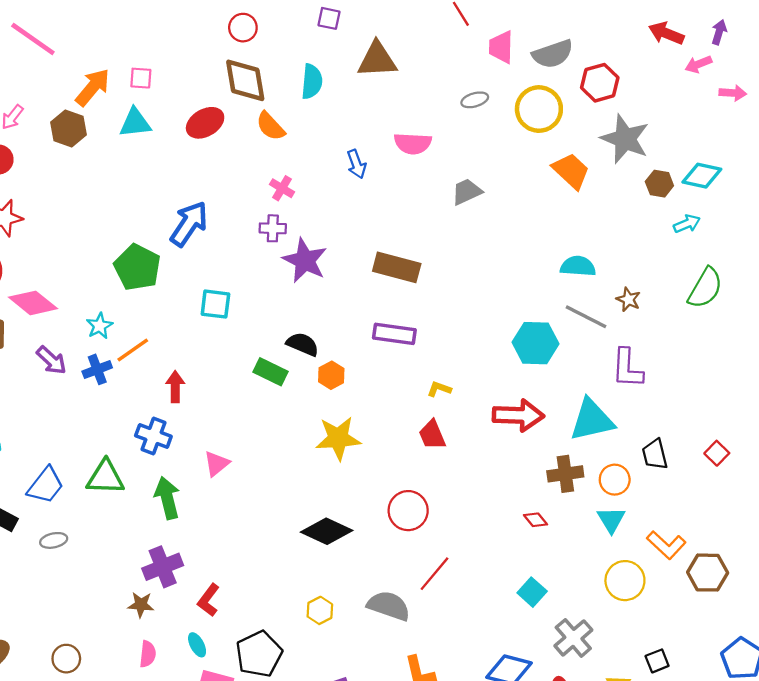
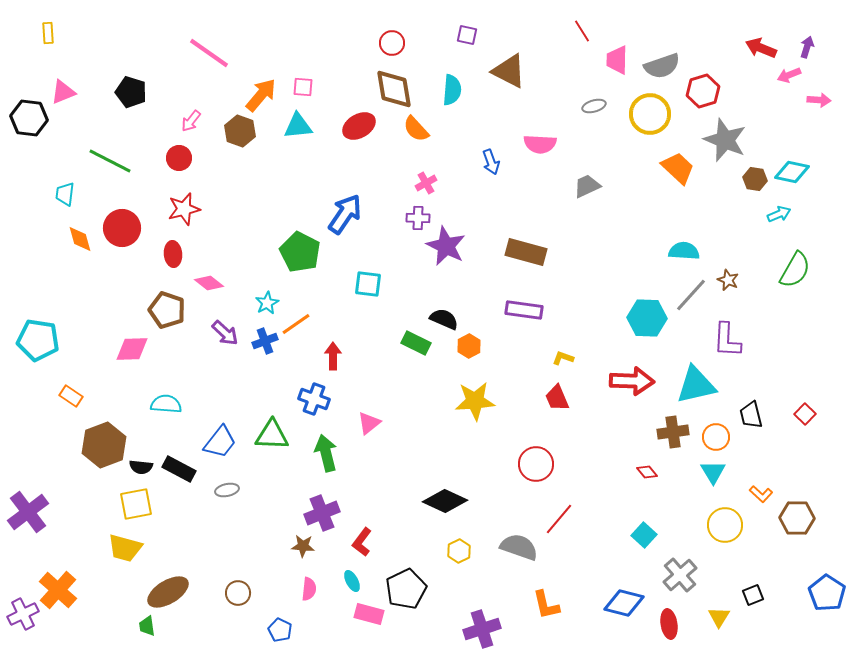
brown triangle: (377, 60) -> (509, 71), turned 30
pink cross: (282, 188) -> (426, 183), turned 30
pink diamond: (33, 303) -> (209, 283), size x0.7
gray line: (586, 317) -> (691, 295), turned -75
black diamond: (327, 531) -> (445, 501), moved
orange L-shape: (666, 545) -> (761, 494), size x0.7

